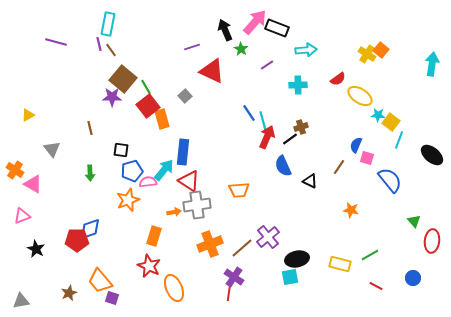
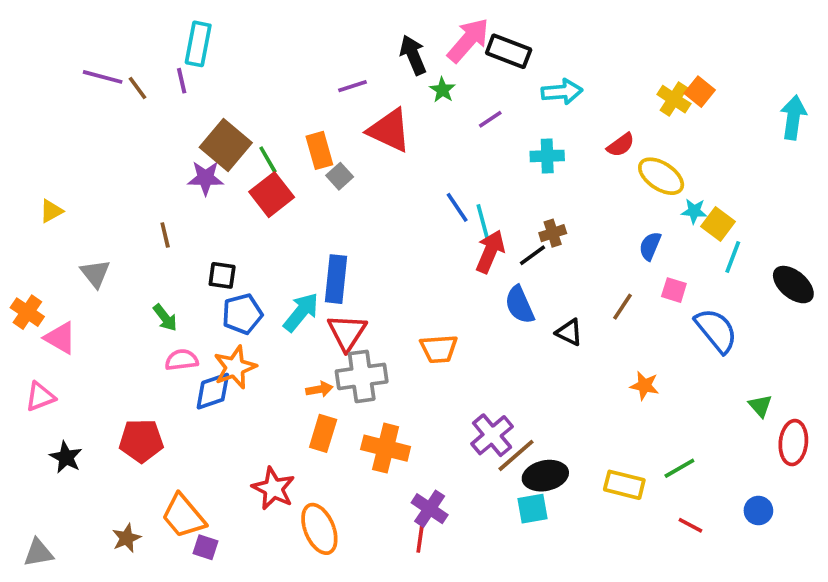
brown line: (111, 50) -> (138, 88), moved
orange rectangle: (162, 119) -> (319, 150), moved
blue semicircle: (356, 145) -> (650, 246), moved
green arrow: (90, 173) -> (165, 318), turned -35
red triangle: (189, 181) -> (347, 332), turned 30
pink semicircle: (148, 182) -> (182, 360), moved
blue diamond: (90, 229) -> (213, 391), moved
orange rectangle: (154, 236) -> (323, 433), moved
orange cross: (210, 244) -> (386, 448), turned 35
brown line: (242, 248) -> (516, 455), moved

